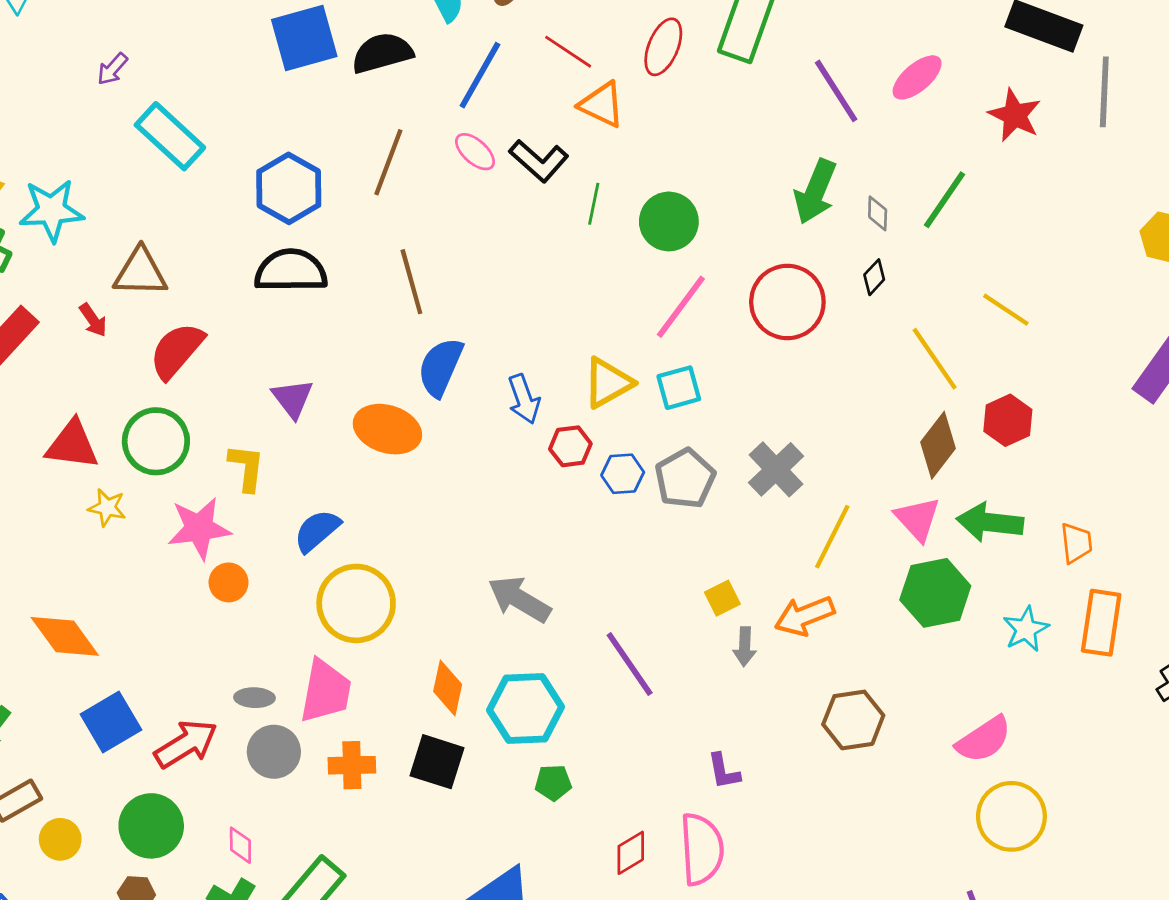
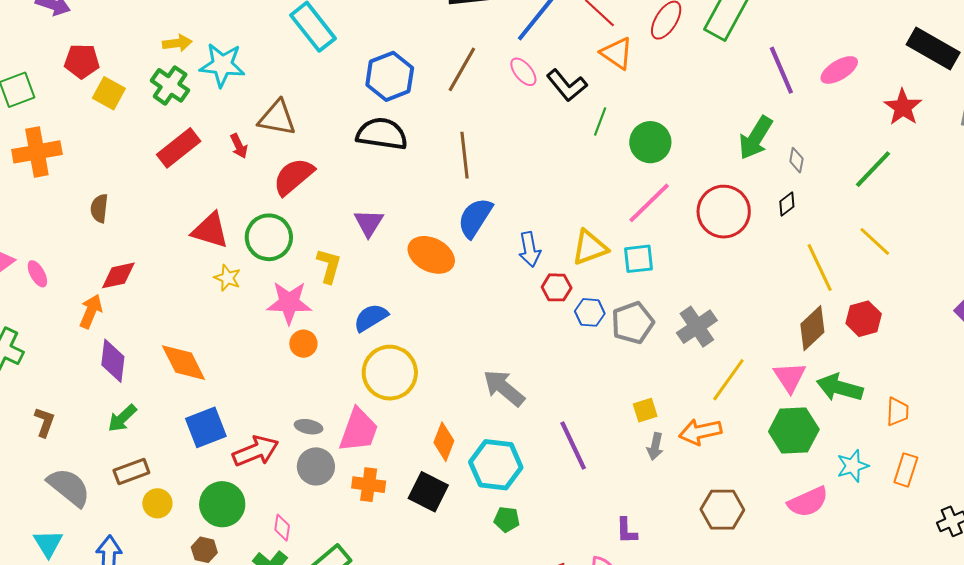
green line: (944, 200) -> (873, 169), moved
orange rectangle: (1101, 623) -> (906, 470), size x0.7
pink semicircle: (984, 739) -> (808, 502), moved

